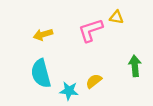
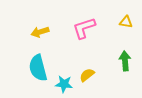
yellow triangle: (116, 17) -> (126, 22), moved

